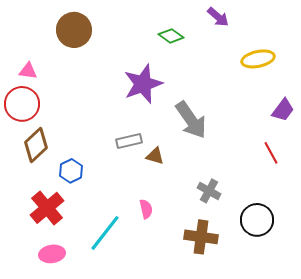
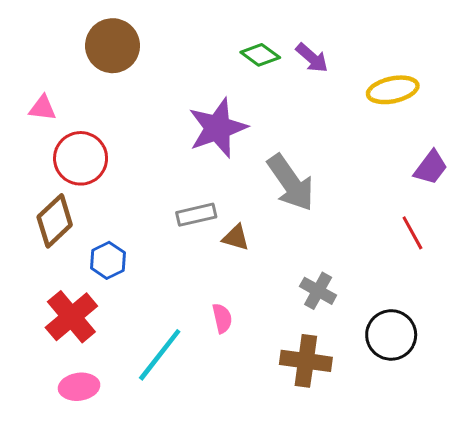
purple arrow: (218, 17) -> (312, 58), moved
red circle: (22, 104) -> (81, 158), moved

